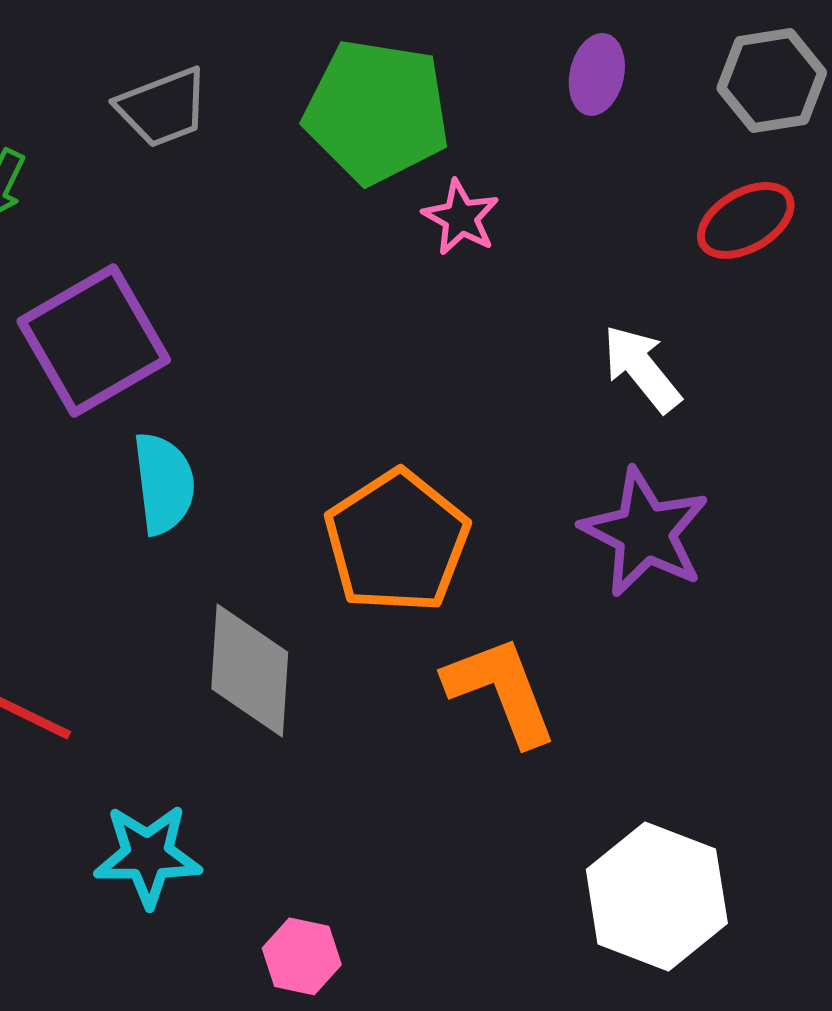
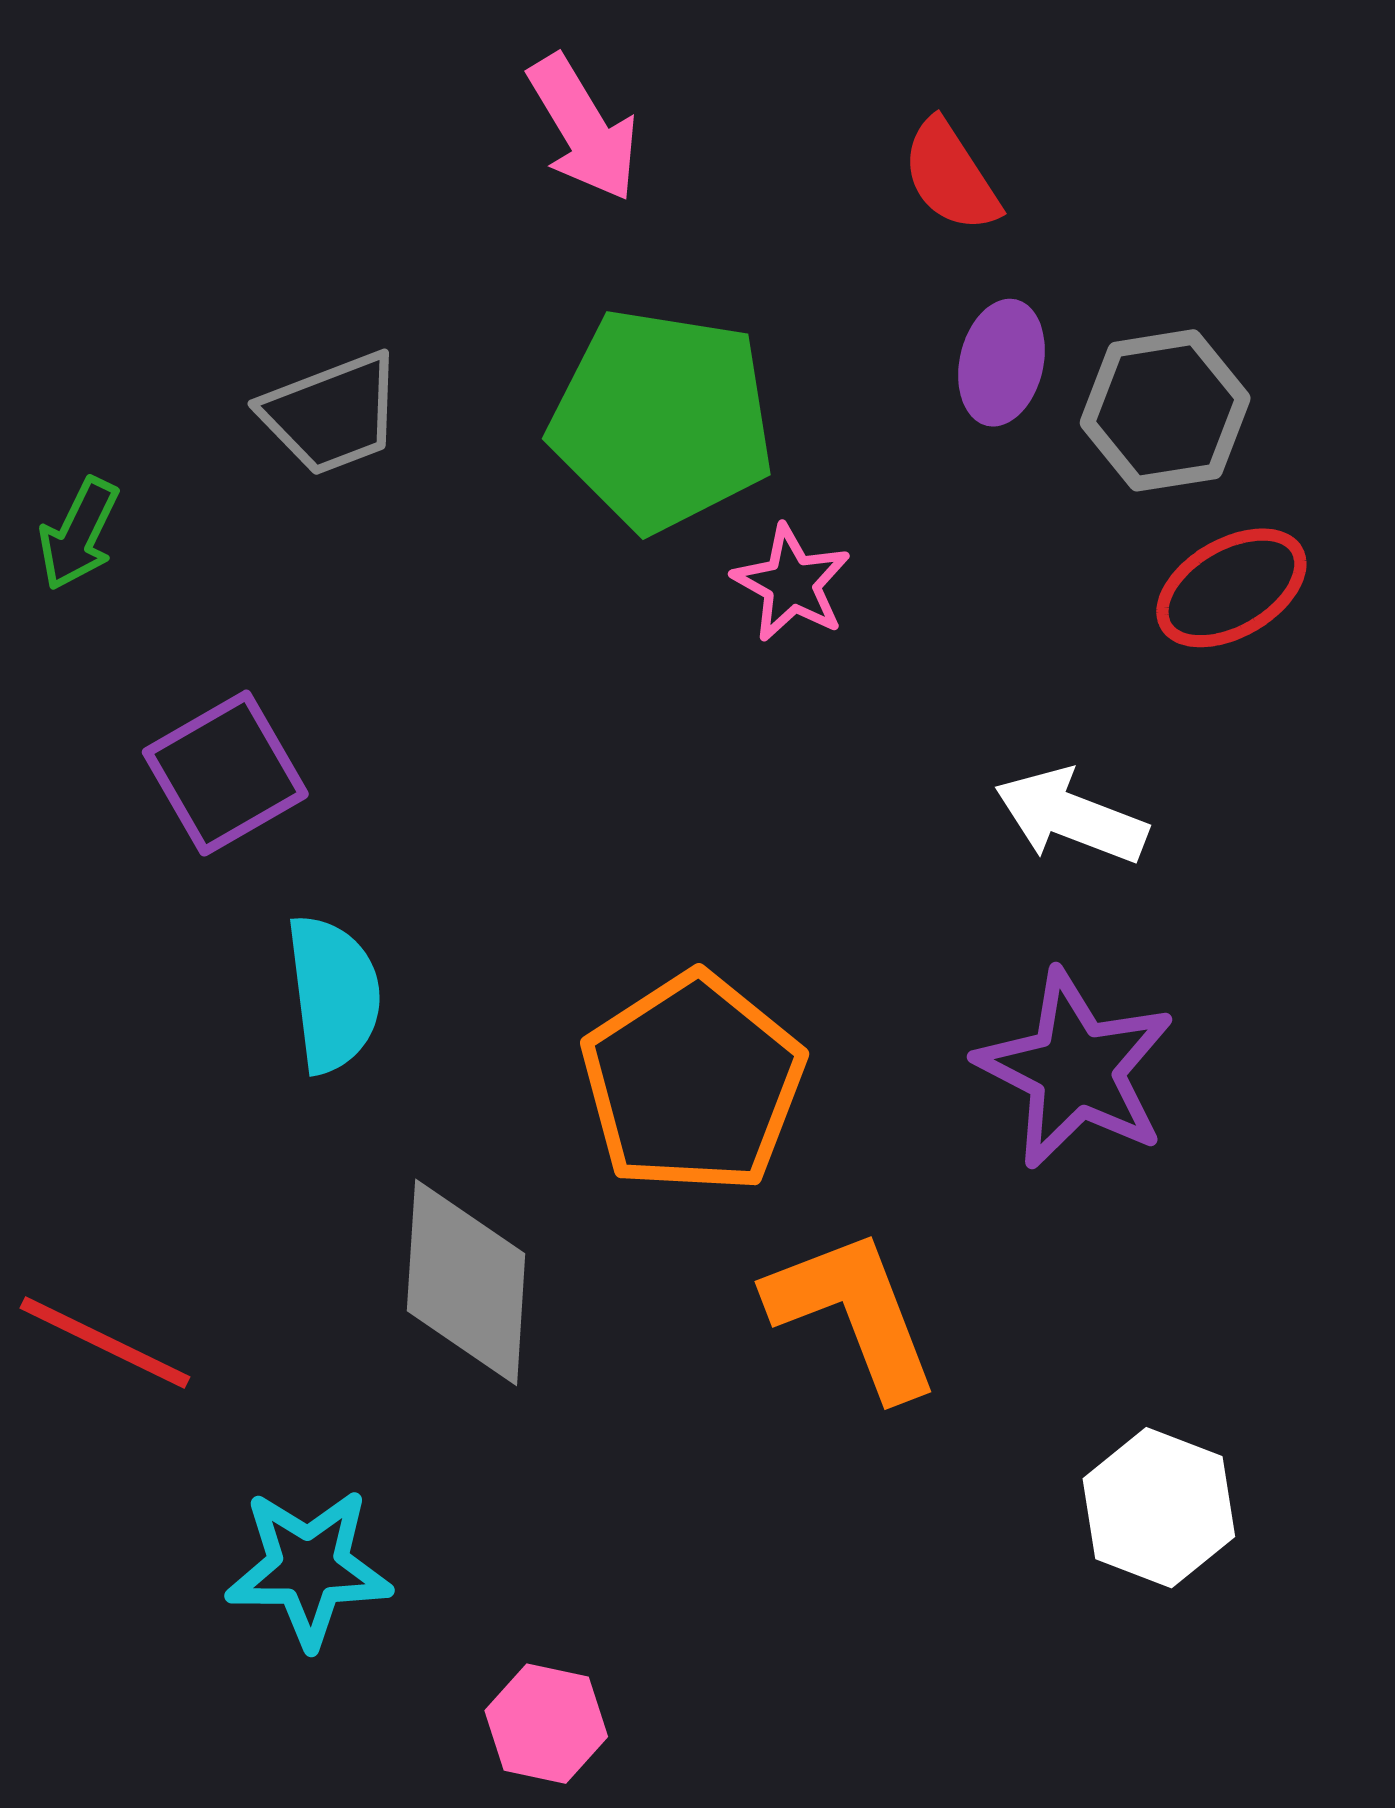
gray hexagon: (772, 80) -> (1165, 410), moved
purple square: (94, 340) -> (225, 773), size x0.7
white arrow: (642, 368) -> (1071, 816), turned -30
white hexagon: (657, 896) -> (1159, 1508), moved, size x0.7

